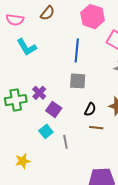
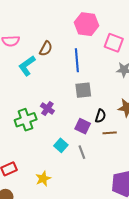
brown semicircle: (47, 13) -> (46, 49), moved
cyan L-shape: (27, 47) -> (27, 66), turned 95
purple square: (54, 109) -> (83, 126), moved

